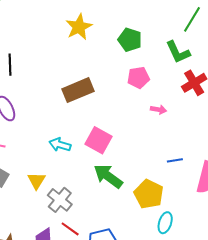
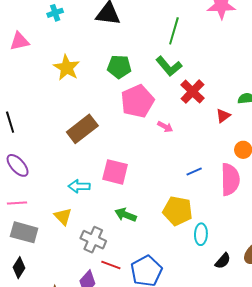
pink pentagon: (138, 78) -> (137, 101), size x1.5
pink arrow: (159, 110) -> (165, 127), turned 35
green arrow: (108, 176) -> (126, 215), moved, size x0.7
yellow triangle: (36, 181) -> (63, 216), moved

